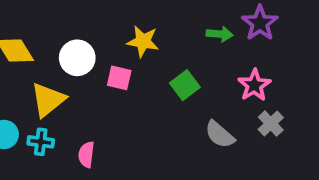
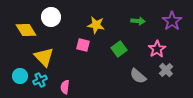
purple star: (260, 23) -> (172, 21), moved
white circle: (77, 58) -> (51, 17), moved
yellow triangle: (48, 100) -> (44, 57), turned -35
cyan cross: (41, 142) -> (40, 80), turned -32

